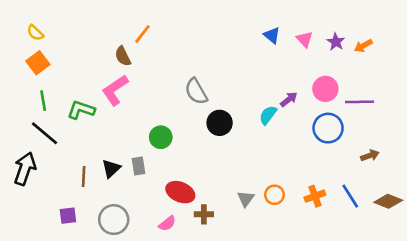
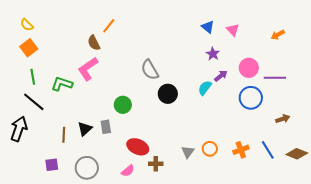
purple star: (336, 42) -> (213, 54), moved

